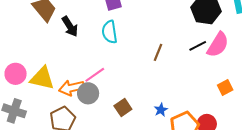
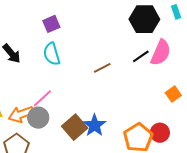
brown line: (158, 52) -> (102, 68), turned 48
brown square: (123, 107) -> (75, 127), size x1.4
blue star: (161, 110) -> (95, 125), moved, size x1.6

